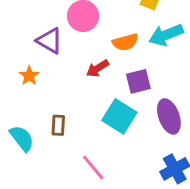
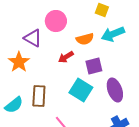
orange star: (29, 76) -> (19, 62), size x1.5
brown rectangle: (58, 125) -> (39, 96), size x1.5
cyan semicircle: (22, 138) -> (14, 105), turned 90

